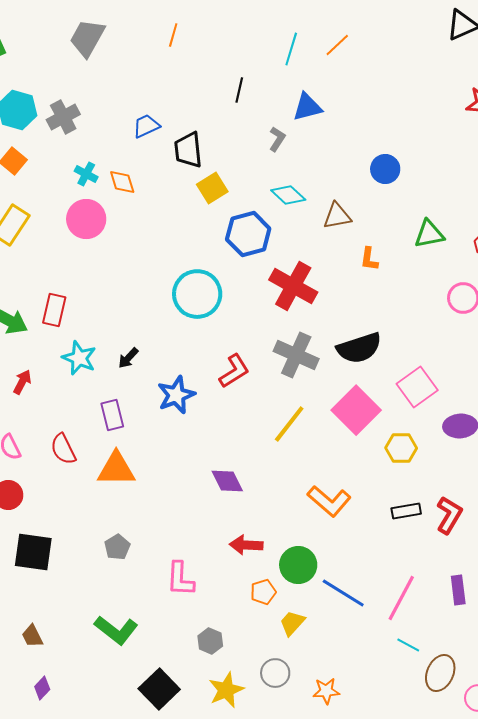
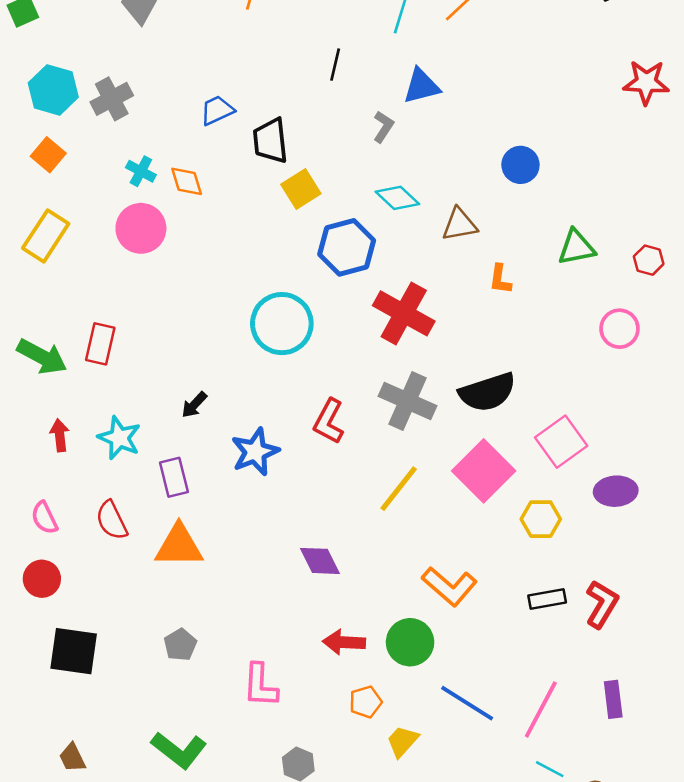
cyan star: (79, 358) -> (119, 438), moved
red L-shape: (234, 371) -> (329, 421), turned 150
red arrow: (22, 382) -> (60, 435), turned -35
green circle: (298, 565) -> (410, 642), moved

